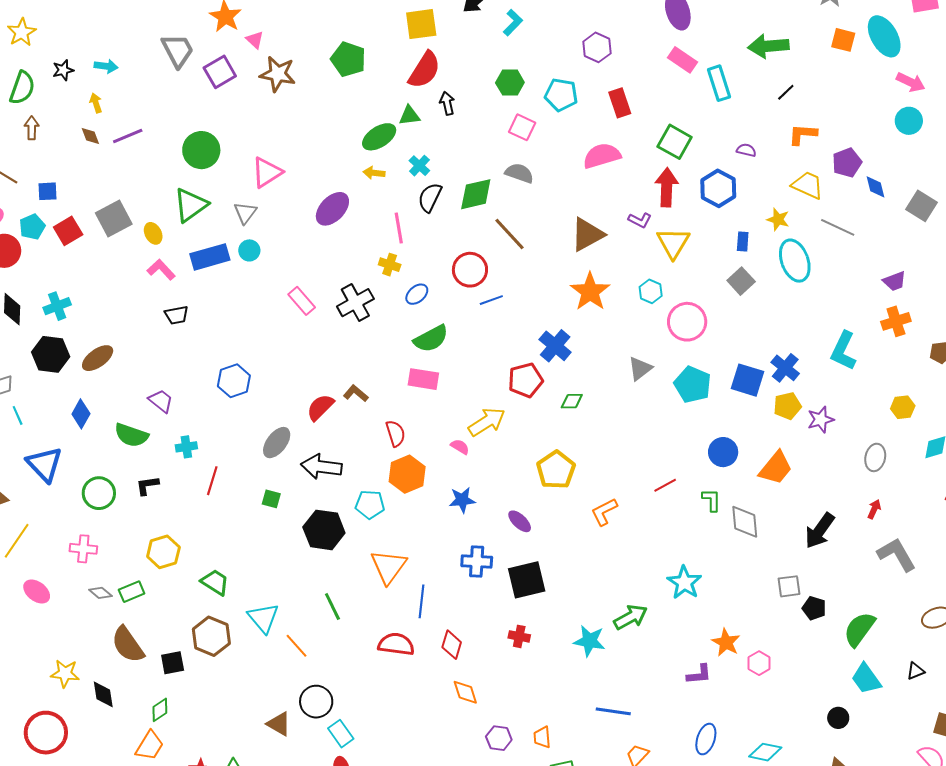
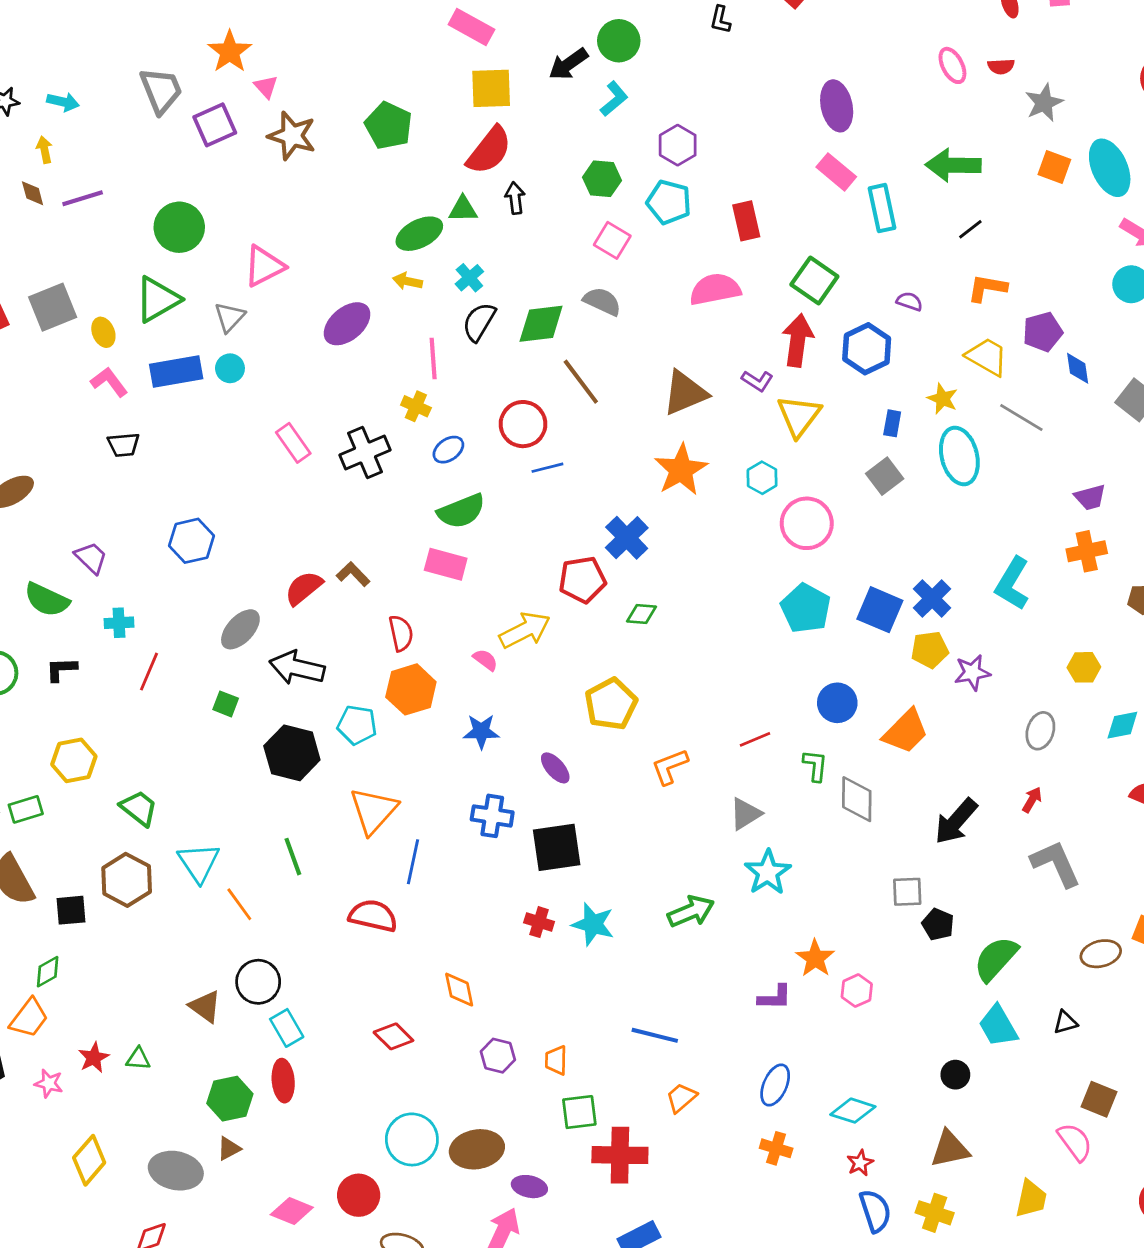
purple hexagon: (597, 47) -> (678, 145), moved
gray triangle: (640, 369) -> (745, 814), moved
cyan star: (589, 641) -> (593, 924), moved
red diamond: (452, 645) -> (393, 1036), moved, turned -68

